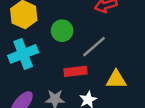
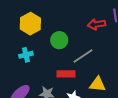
cyan cross: (23, 54) -> (26, 55), size x0.6

